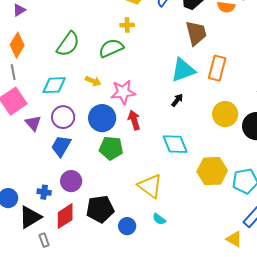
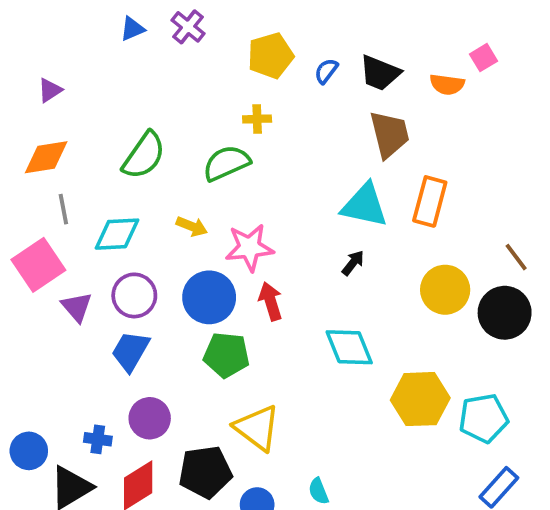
orange diamond: (17, 45) -> (46, 157), turned 50
cyan triangle: (183, 70) -> (365, 205), turned 32
gray line: (13, 72) -> (63, 209), moved
yellow triangle: (150, 186) -> (257, 428), moved
cyan semicircle: (159, 219) -> (318, 491), turned 32

